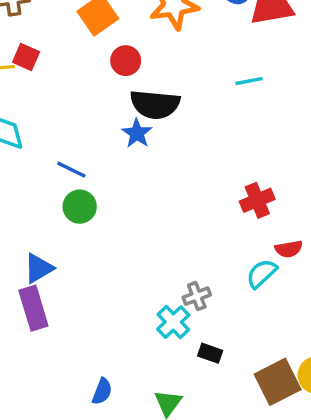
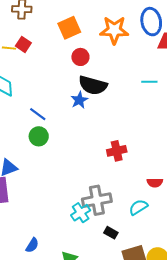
red cross: (257, 200) -> (117, 151), moved
cyan semicircle: (262, 274) -> (138, 207), moved
gray cross: (197, 296) -> (97, 200), size x1.8
black rectangle: (210, 353) -> (111, 233), moved

